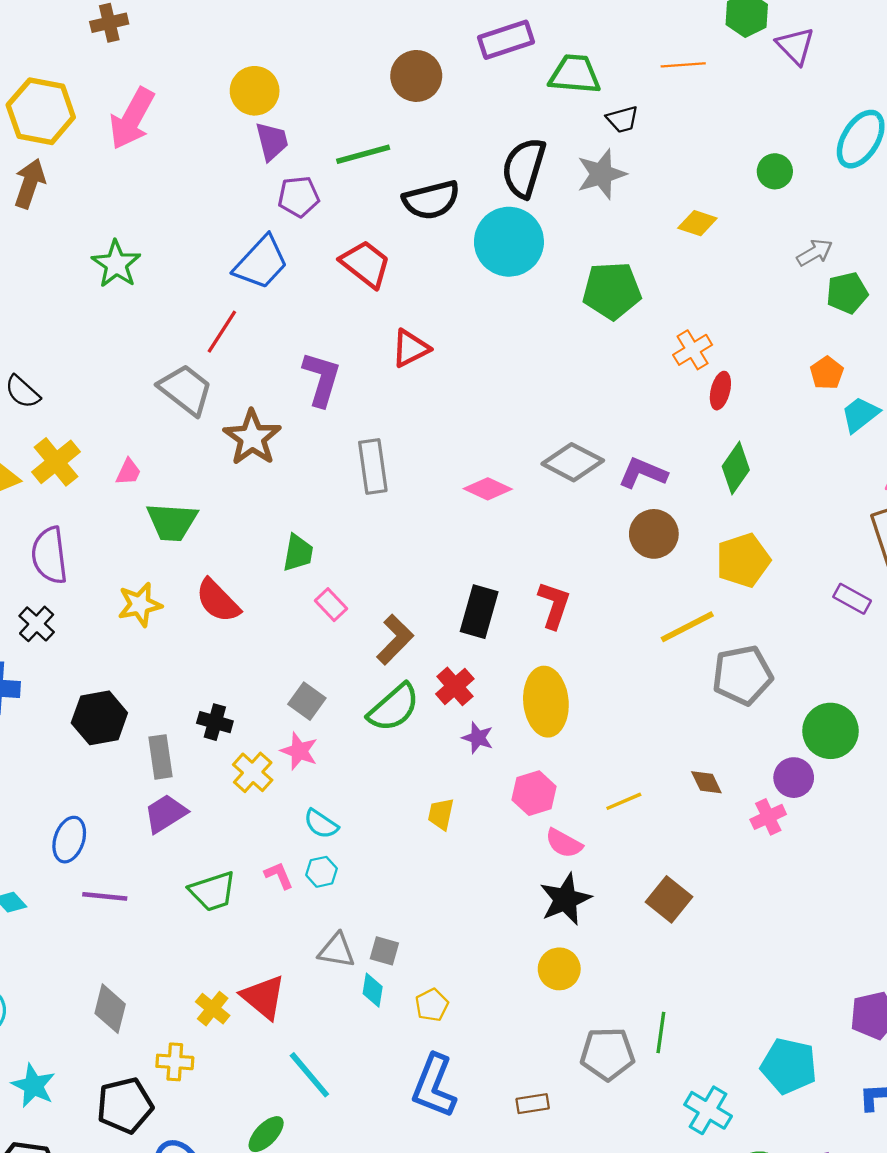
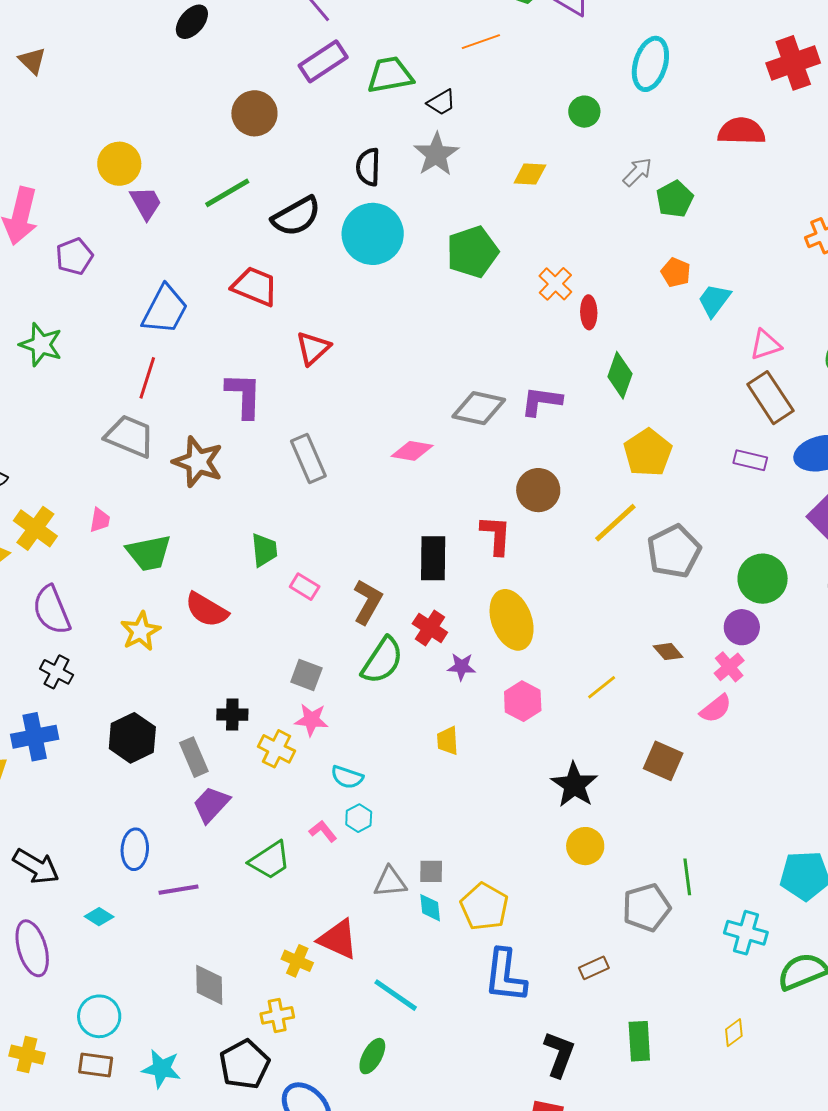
black semicircle: (524, 168) -> (368, 167), size x0.7
purple pentagon: (299, 197) -> (74, 256), moved
brown circle: (654, 534) -> (538, 490), moved
pink semicircle: (564, 843) -> (716, 709), moved, turned -52
yellow pentagon: (432, 1005) -> (484, 907), size x1.6

